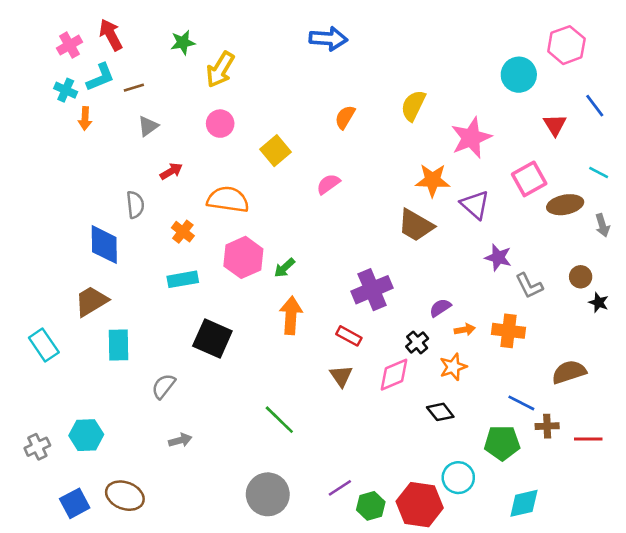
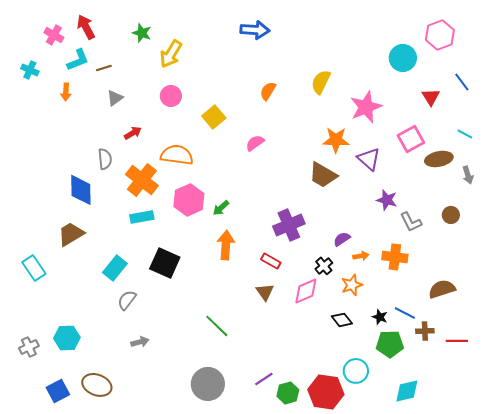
green star: (183, 42) -> (142, 33), turned 30
pink cross: (70, 45) -> (54, 35), turned -30
cyan cross: (66, 90) -> (30, 70), moved
orange cross: (183, 232) -> (142, 180), size x1.8
black star: (599, 303) -> (380, 317), moved
cyan rectangle: (118, 345) -> (115, 268), moved, turned 40

